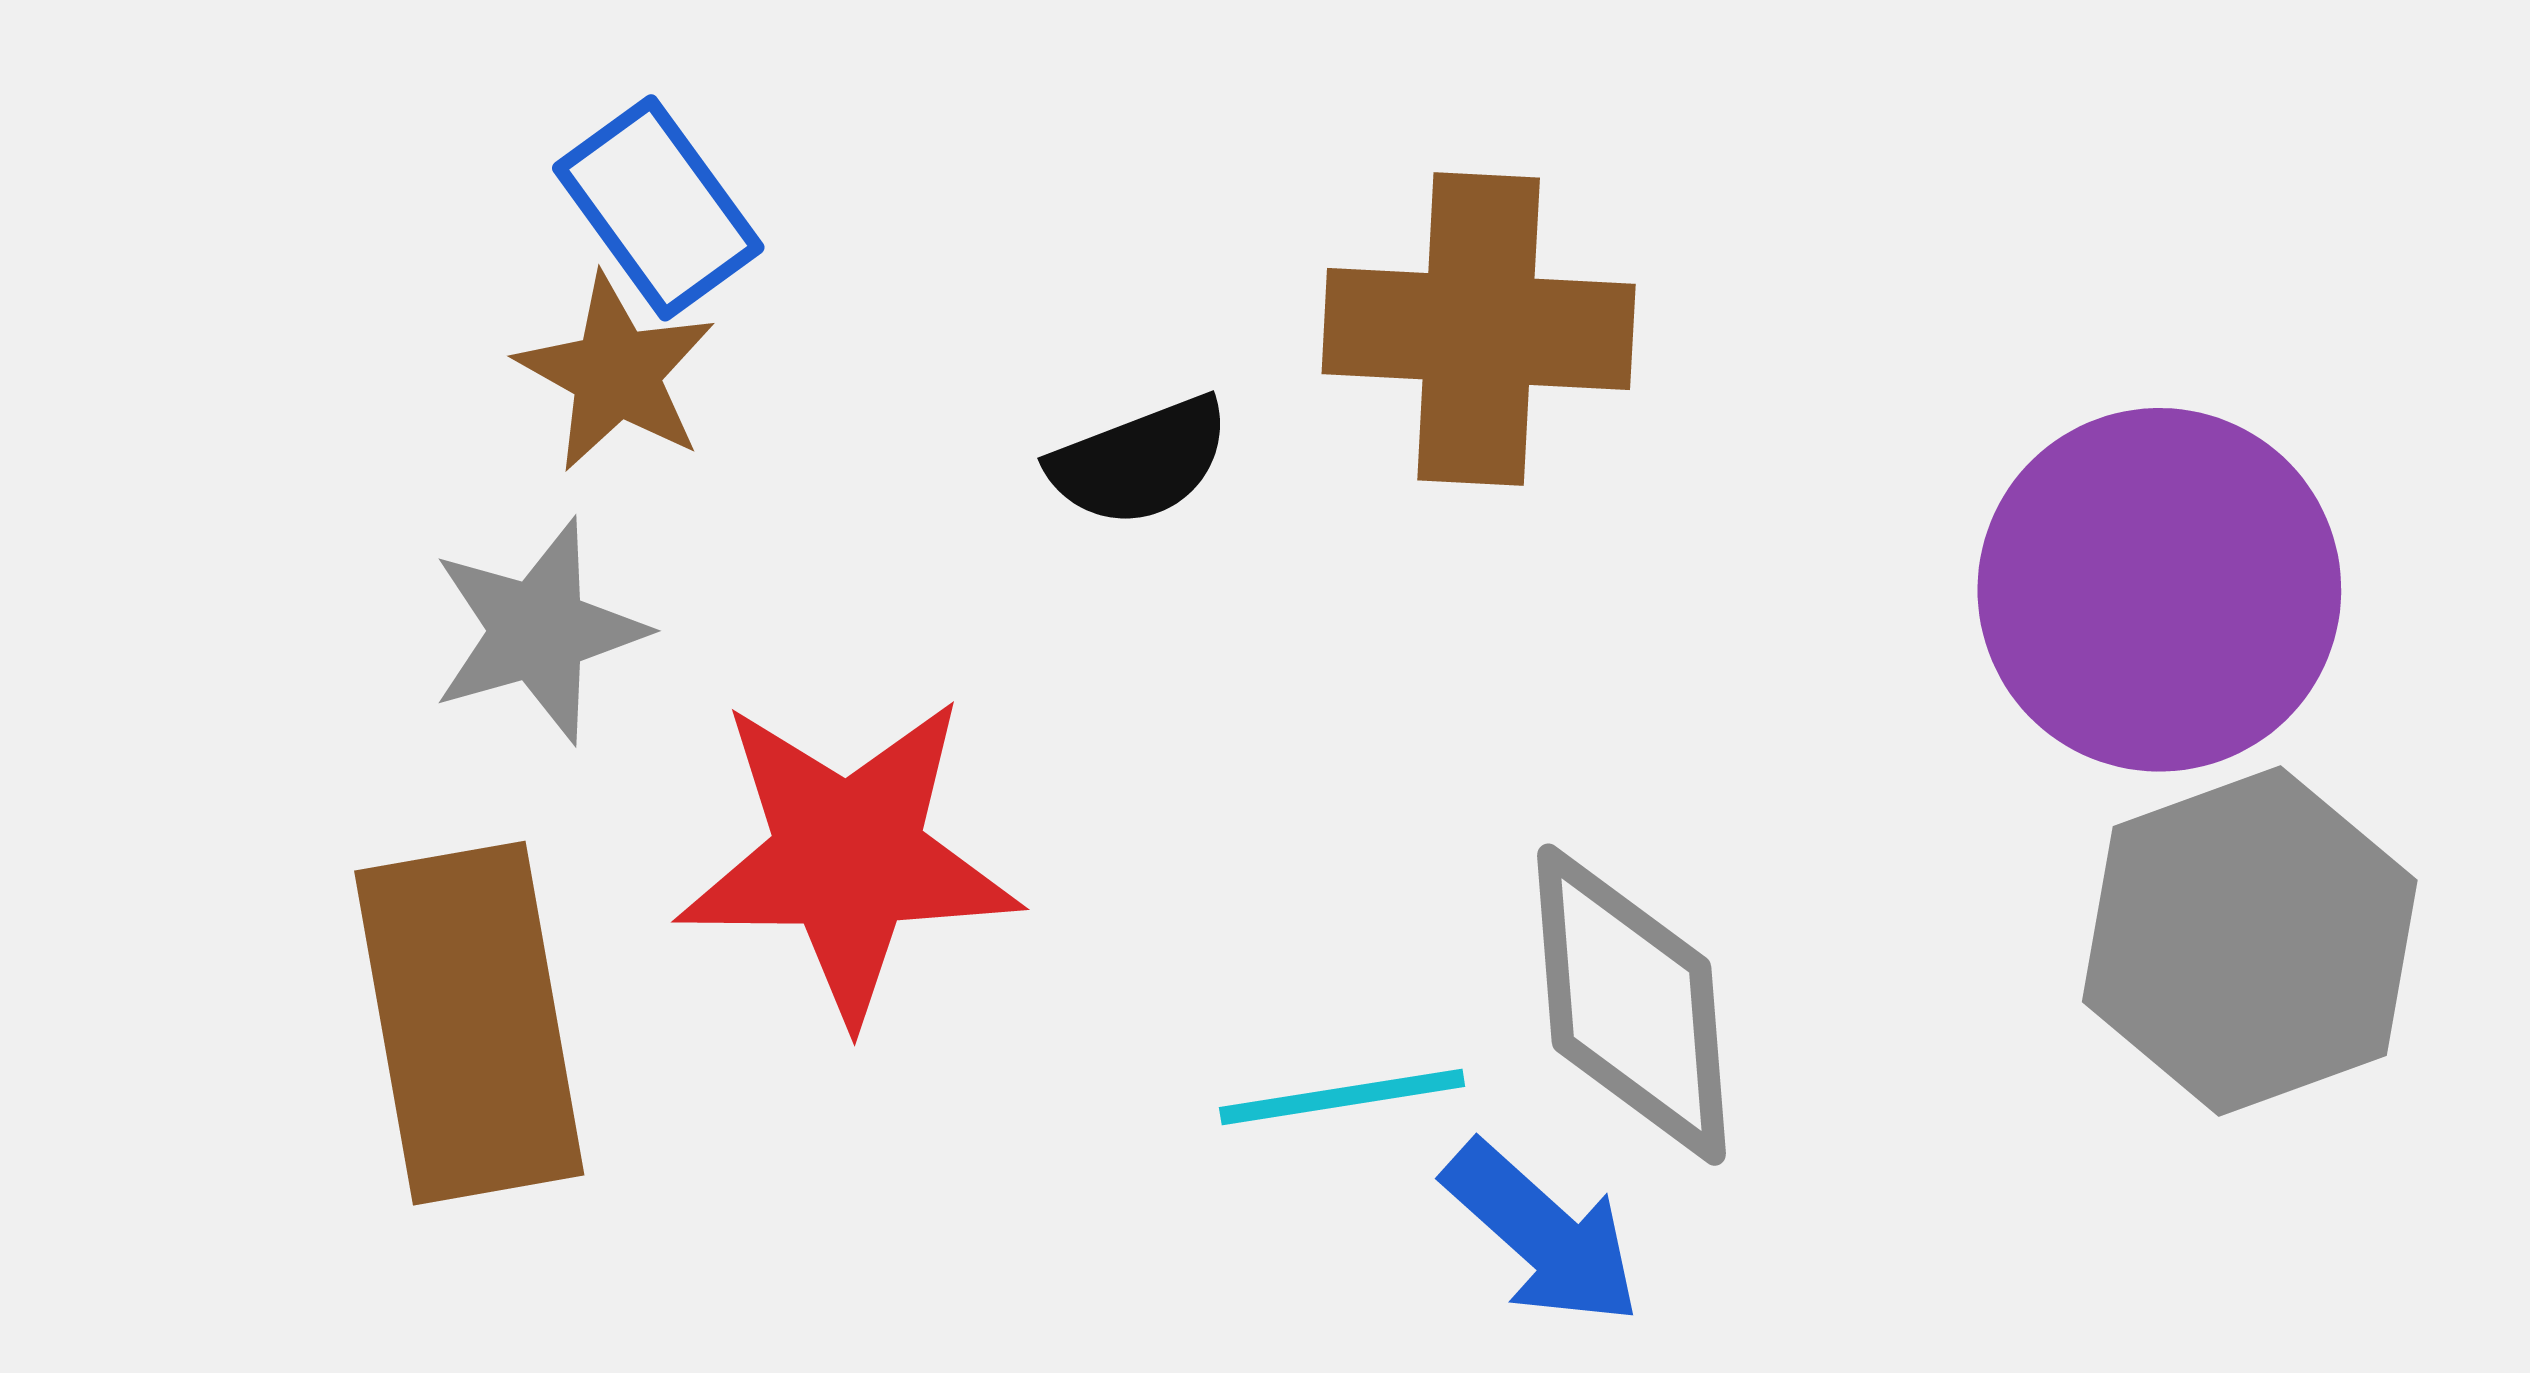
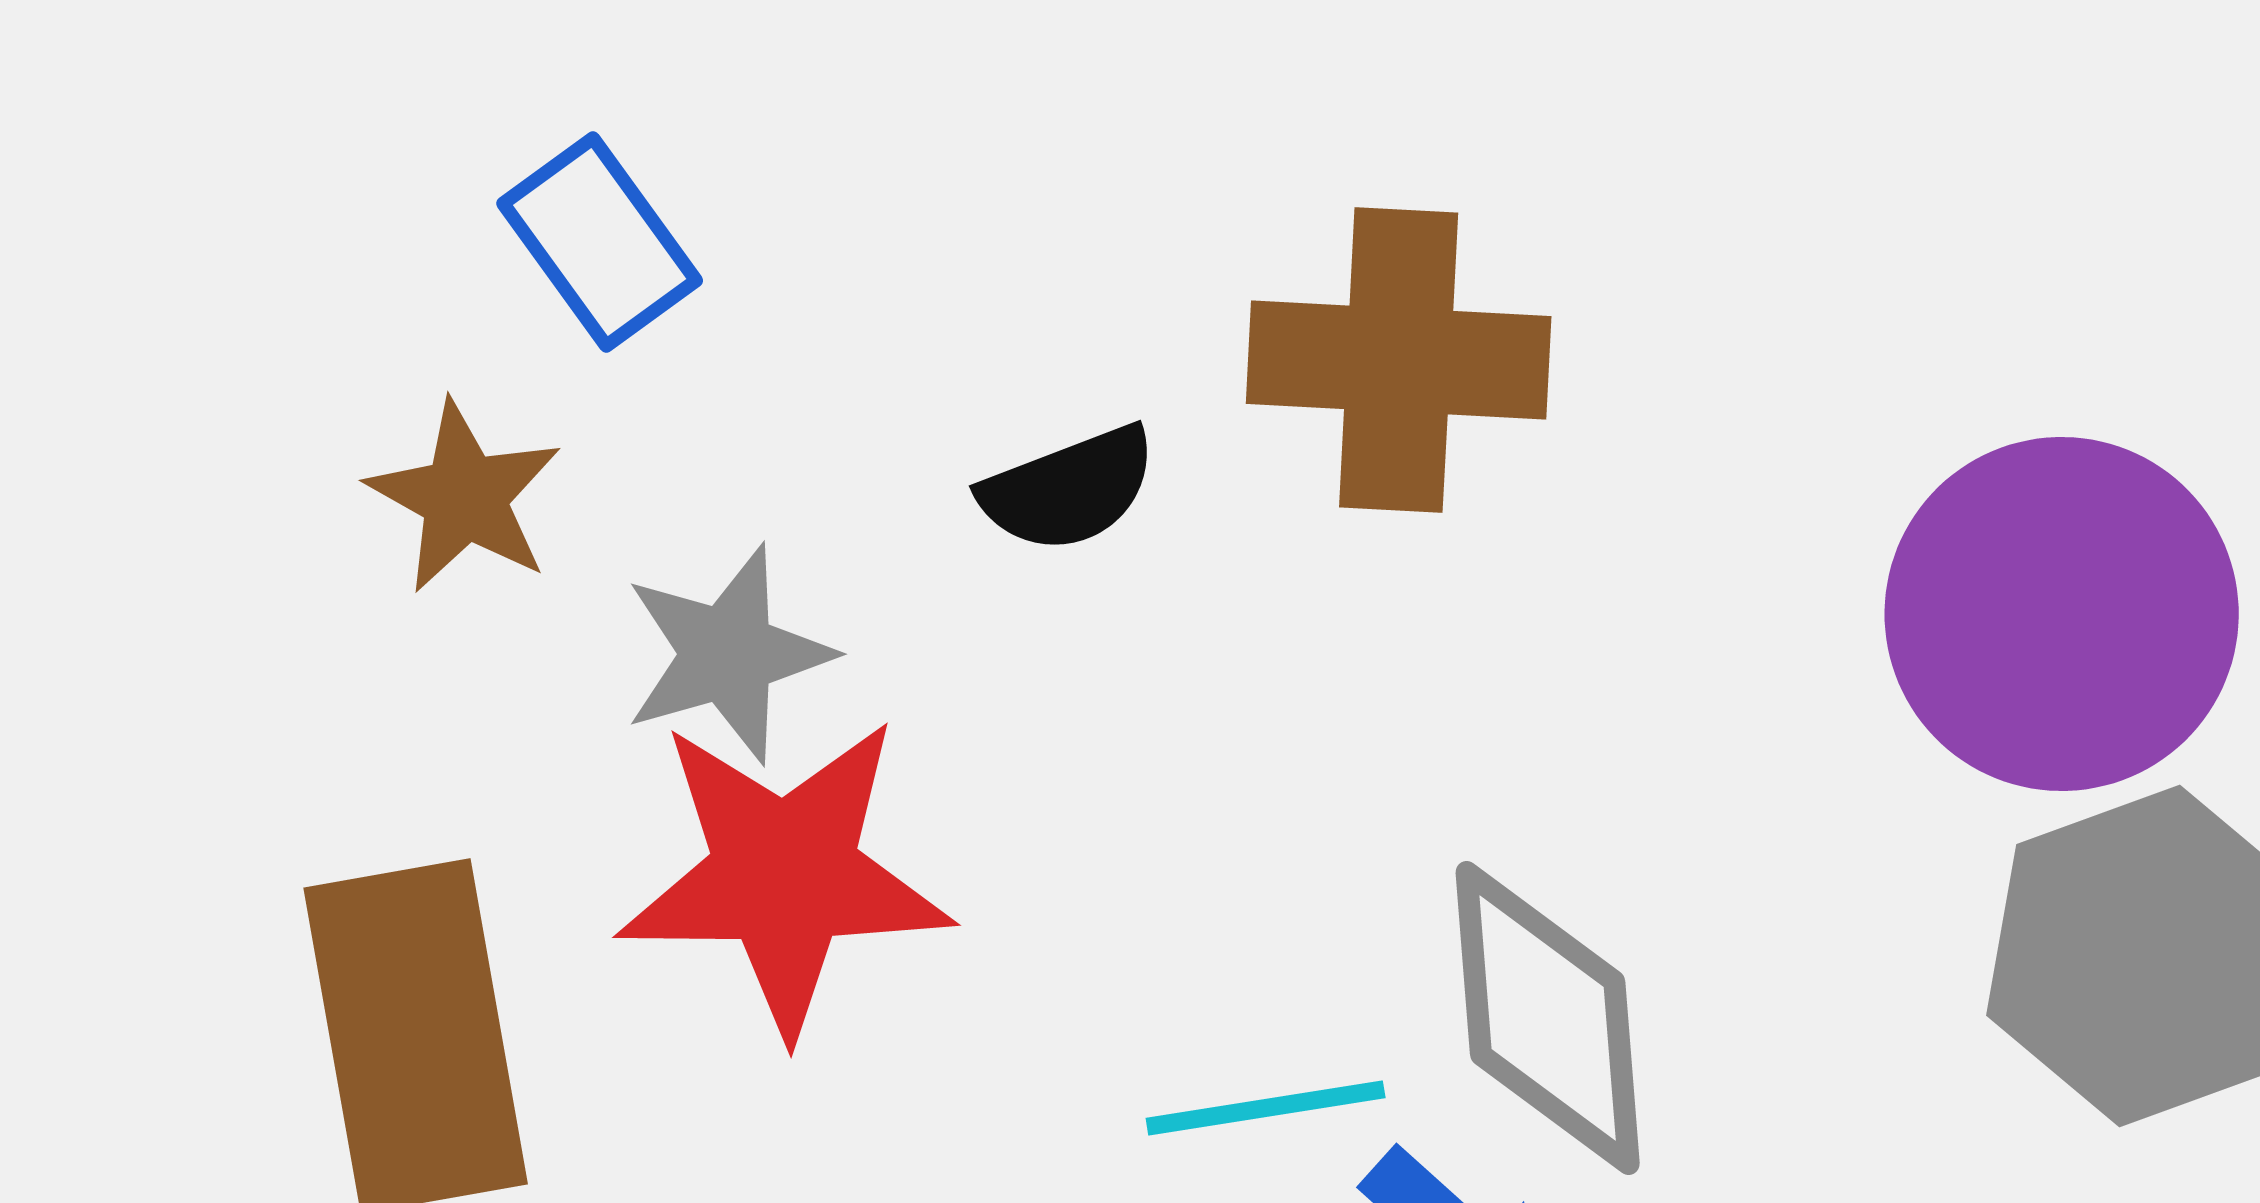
brown star: (616, 373) -> (465, 497), moved
gray star: (538, 631) -> (728, 654), moved

